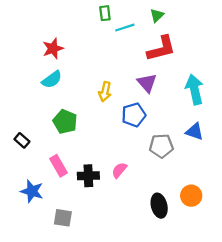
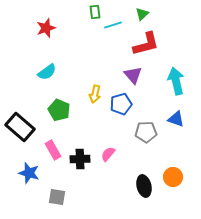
red star: (53, 49) -> (46, 28), moved
yellow arrow: (105, 92) -> (95, 94), moved
black rectangle: (22, 140) -> (20, 127), size x2.0

